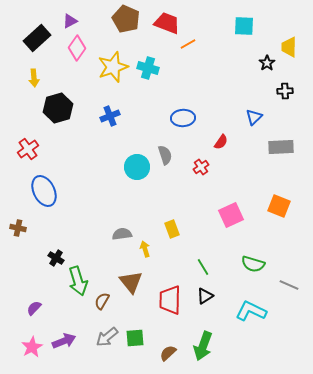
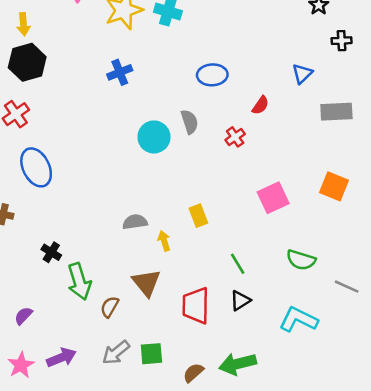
black hexagon: (58, 108) -> (27, 62), moved
green arrow: (203, 346) -> (238, 364), turned 56

